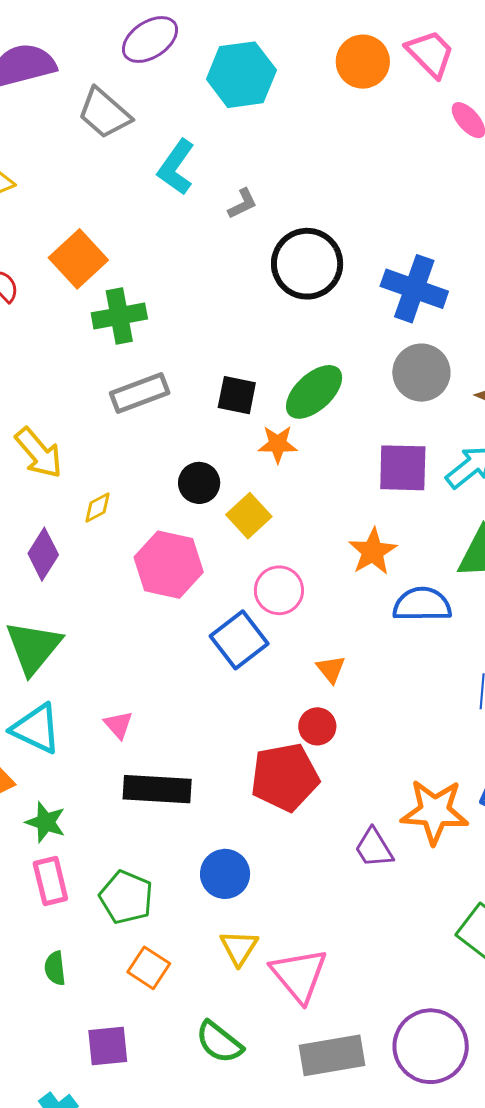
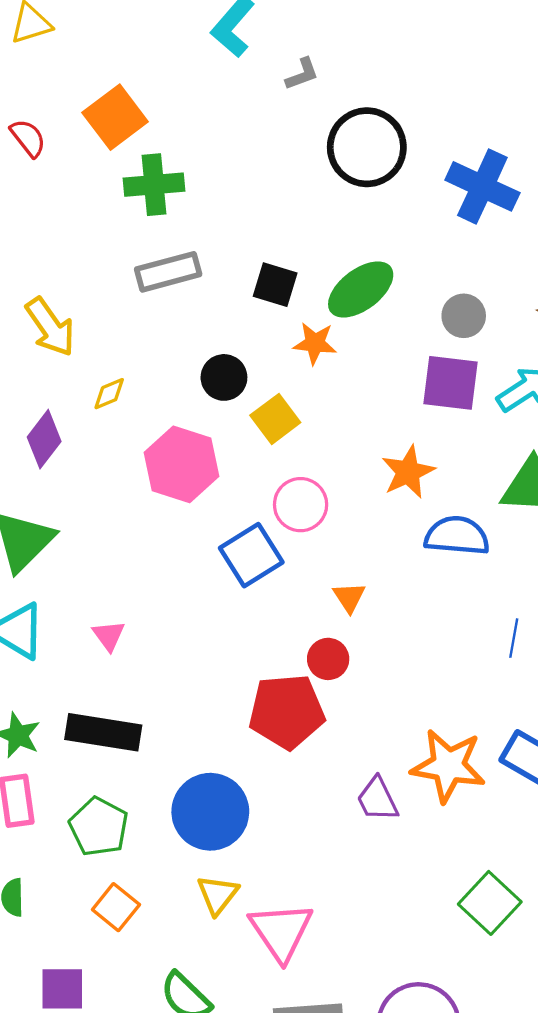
gray circle: (421, 373) -> (464, 316), moved, size x0.7
black rectangle: (157, 789) -> (103, 732), moved
blue circle: (225, 874) -> (210, 812), size x1.4

